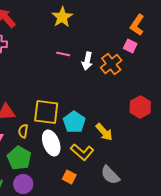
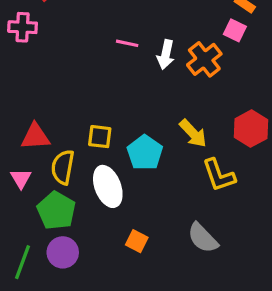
yellow square: (46, 112) -> (100, 137), size x0.6
yellow semicircle: (23, 131) -> (63, 167), size x1.5
yellow arrow: (104, 132) -> (193, 133), moved
yellow L-shape: (82, 152) -> (219, 175), moved, turned 30

